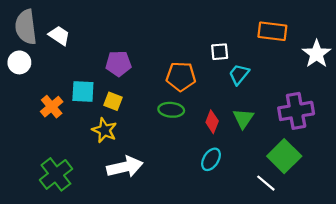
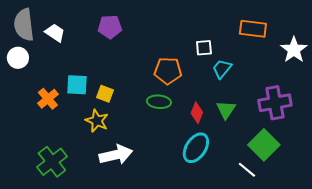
purple pentagon: (118, 64) -> (110, 27), moved
cyan ellipse: (211, 159) -> (196, 148), size x1.4

